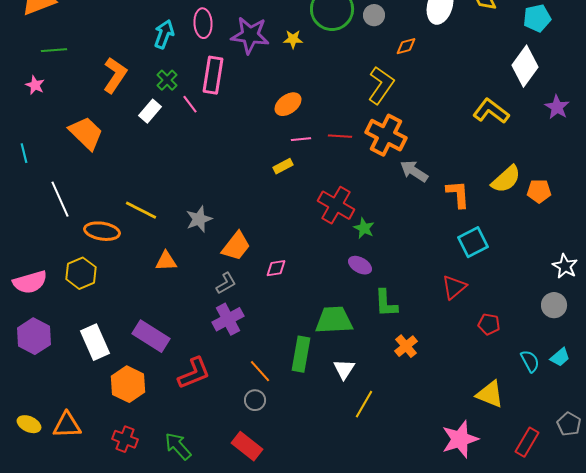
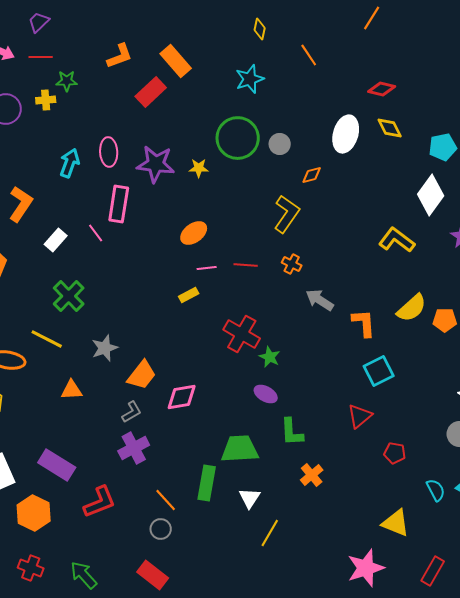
green cross: (167, 80) -> (69, 296), moved, size x1.5
orange cross: (386, 135) -> (292, 264), size x0.5
pink diamond: (276, 268) -> (182, 397), size x1.5

